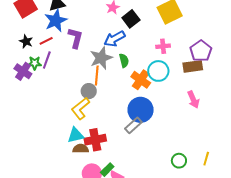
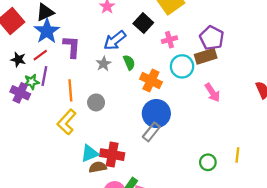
black square: (131, 19) -> (143, 23), moved
gray star: (101, 58) -> (104, 64), size x0.6
cyan circle: (158, 71) -> (182, 66), moved
orange line: (97, 76) -> (70, 90), moved
yellow L-shape: (80, 109) -> (67, 122), moved
red cross: (95, 140) -> (112, 155), turned 30

